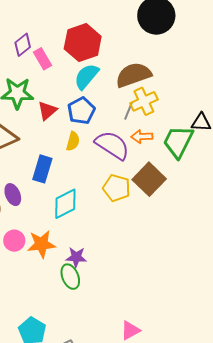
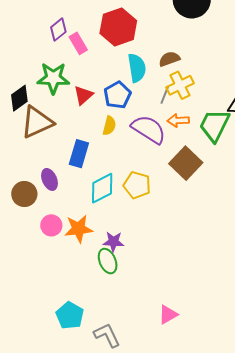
brown semicircle: (133, 75) -> (169, 59), size x0.6
cyan semicircle: (86, 76) -> (137, 68), moved, turned 132
yellow pentagon: (117, 188) -> (137, 185), moved

